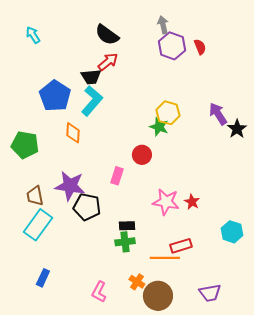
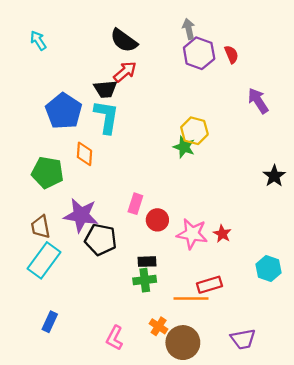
cyan L-shape: (92, 101) -> (106, 117), turned -32
purple arrow: (218, 114) -> (258, 101), moved
black star: (237, 129) -> (274, 176), moved
green pentagon: (25, 145) -> (47, 172), moved
red circle: (142, 155) -> (157, 220), moved

